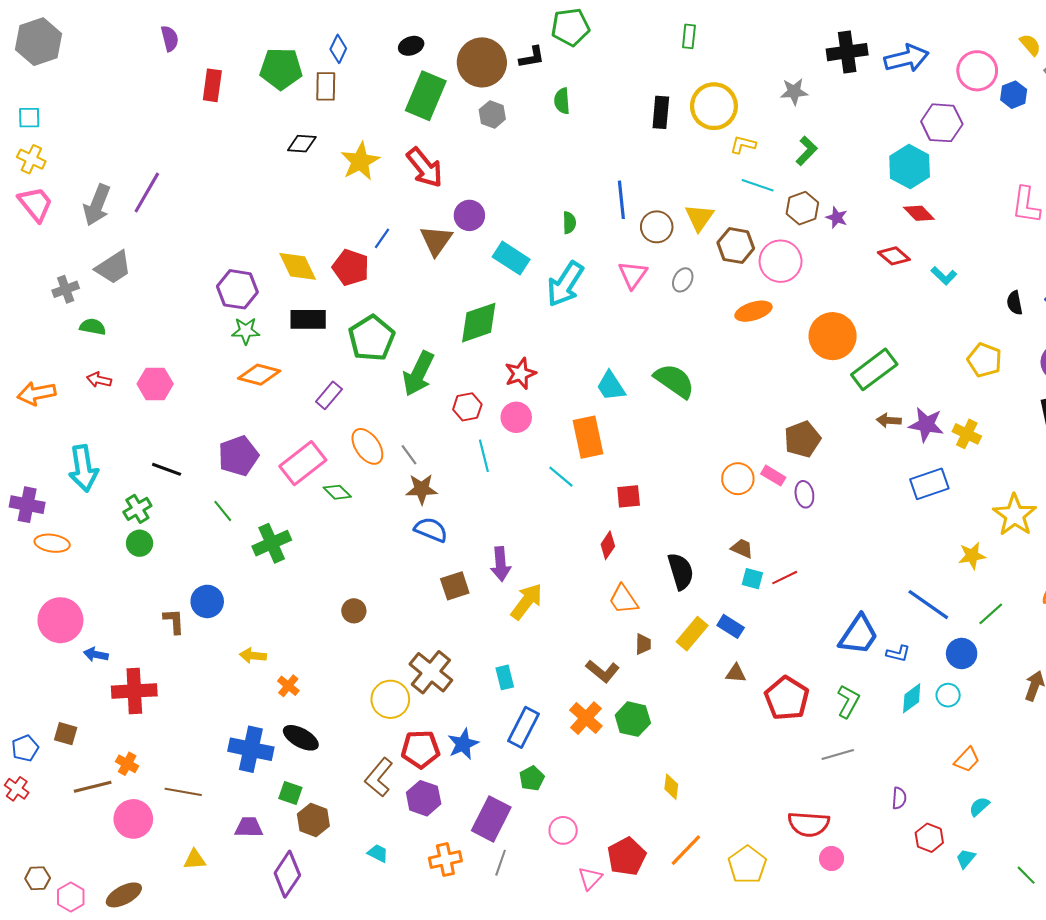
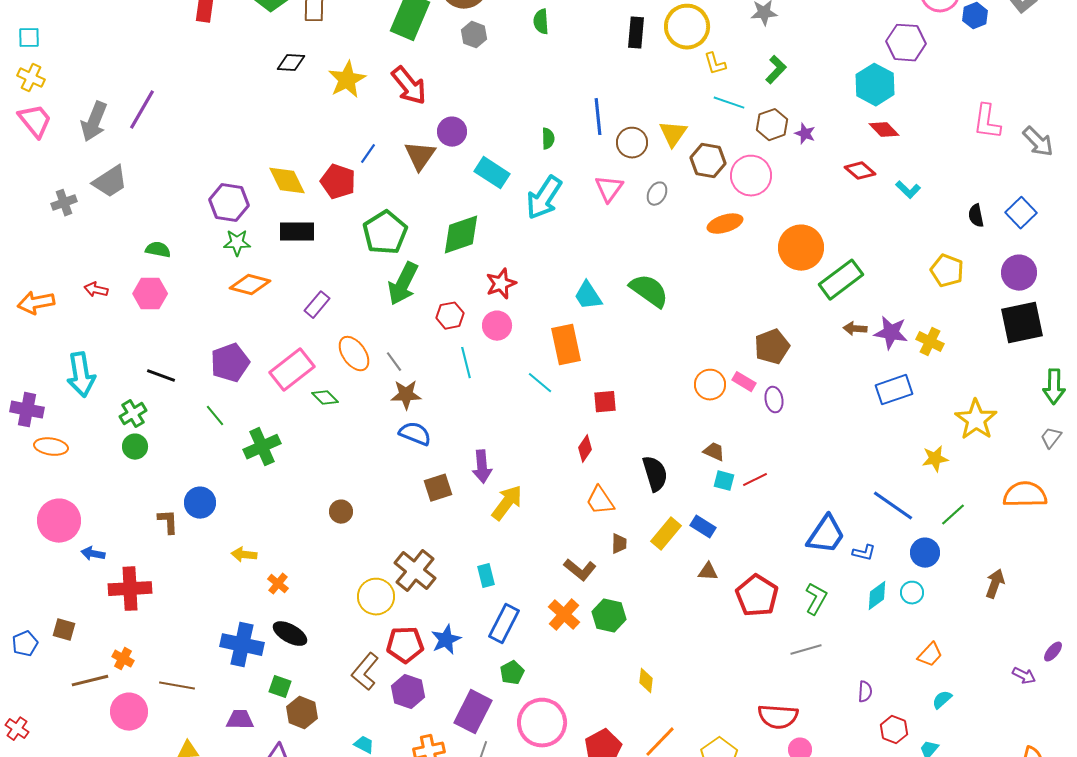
yellow L-shape: (743, 145) -> (715, 64), turned -120
green semicircle: (93, 327) -> (158, 250), moved
green pentagon: (372, 338) -> (385, 233), moved
red cross: (17, 789) -> (17, 729), moved
pink circle: (563, 830) -> (542, 723), size x1.8

